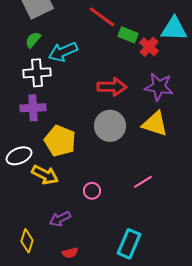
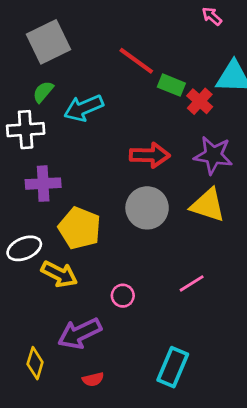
white cross: (37, 73) -> (26, 130), moved
purple arrow: (60, 219) -> (80, 333), size x1.5

